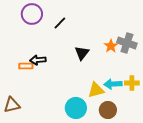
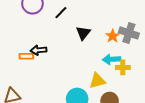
black triangle: (82, 53) -> (83, 33), moved
yellow cross: (132, 83) -> (123, 67), moved
cyan arrow: (113, 84) -> (112, 59), moved

